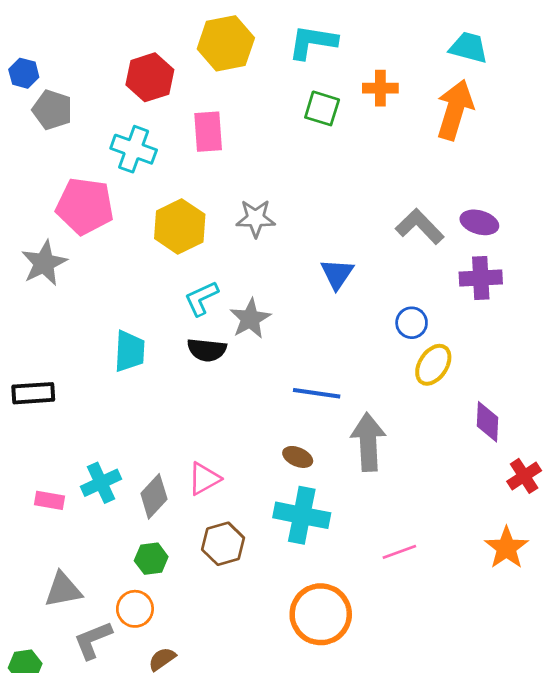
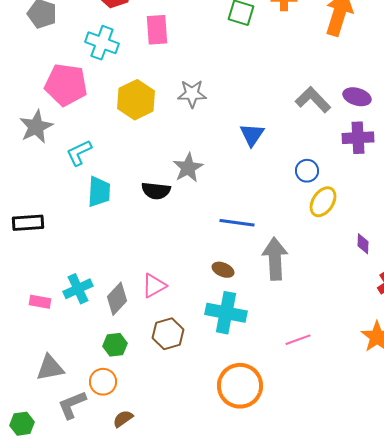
cyan L-shape: (201, 298) -> (79, 153), moved
purple diamond: (488, 422) -> (363, 244), size x0.7

